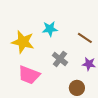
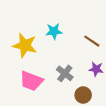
gray cross: (60, 59) -> (65, 73), moved

